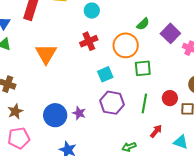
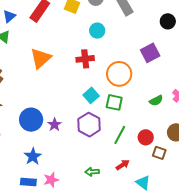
green semicircle: (143, 24) -> (156, 101), moved
purple square: (170, 33) -> (150, 53), moved
green square: (143, 68) -> (114, 102), moved
cyan square: (105, 74) -> (91, 95), turned -35

